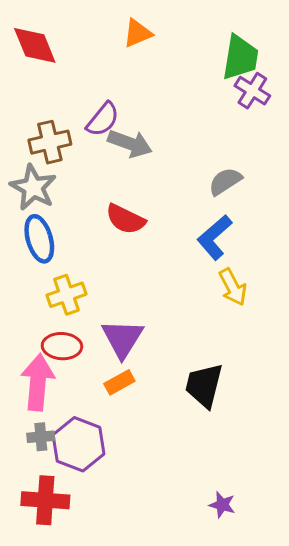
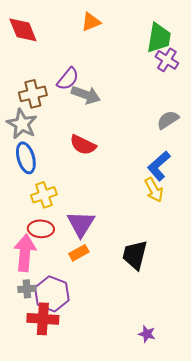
gray semicircle: (225, 181) -> (168, 120), moved
blue L-shape: (215, 237) -> (159, 166), moved
red cross: (45, 500) -> (43, 319), moved

